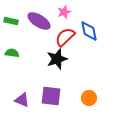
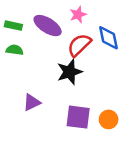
green semicircle: (12, 53) -> (15, 50), moved
purple square: (51, 96) -> (78, 117), moved
purple triangle: (22, 100) -> (32, 102), moved, turned -49

